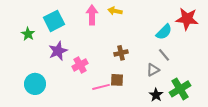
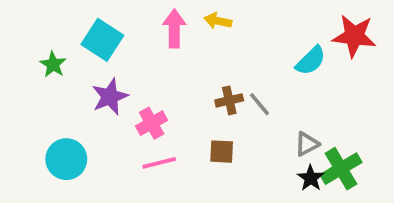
cyan square: (54, 21) -> (102, 40), turned -30
gray line: (164, 55) -> (260, 104), moved
gray triangle: (153, 70) -> (307, 144), moved
pink line: (101, 87) -> (159, 163), moved
black star: (156, 95) -> (311, 178), moved

